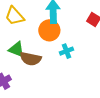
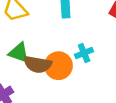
orange circle: (49, 30) -> (58, 66), moved

